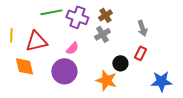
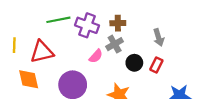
brown cross: (105, 15) -> (118, 23), turned 32
pink semicircle: (72, 48) -> (96, 56), moved
black circle: (120, 63) -> (134, 63), moved

